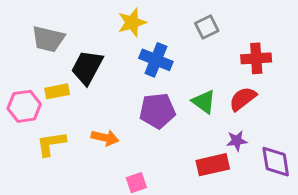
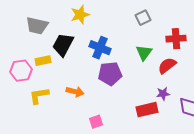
yellow star: (132, 22) -> (80, 15), moved
blue cross: (156, 60) -> (100, 48), moved
green triangle: (204, 102) -> (144, 53), moved, turned 30

